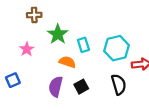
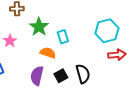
cyan hexagon: (117, 48) -> (107, 31), moved
black semicircle: (119, 84) -> (83, 74), moved

